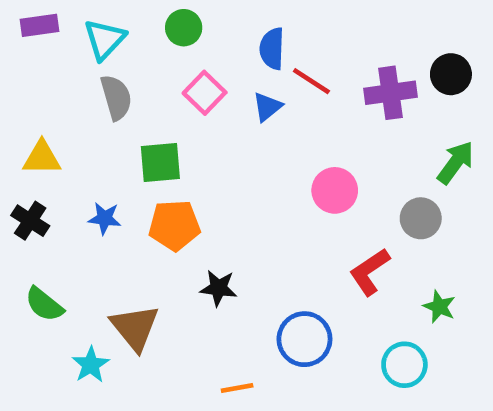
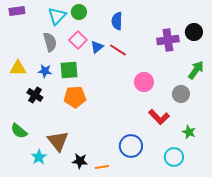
cyan triangle: (105, 39) -> (57, 16), moved
red line: (311, 81) -> (118, 50), moved
pink square: (205, 93) -> (78, 40), moved
blue triangle: (267, 107) -> (97, 47), moved
blue star: (105, 218) -> (45, 71), moved
black cross: (30, 221) -> (35, 95), moved
red L-shape: (370, 272) -> (159, 117), turned -100
black star: (218, 288) -> (80, 161), moved

